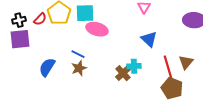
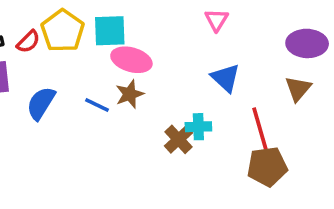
brown triangle: (186, 62) -> (298, 89), moved
blue semicircle: (47, 67) -> (41, 103), moved
brown star: (79, 68) -> (130, 94), moved
brown pentagon: (172, 88) -> (267, 167), turned -30

